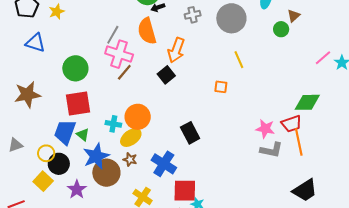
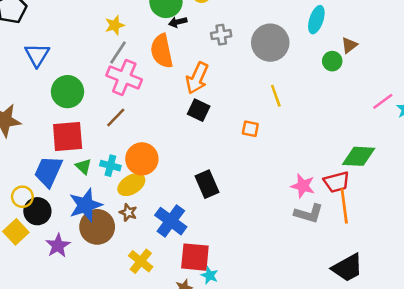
yellow star: (57, 12) -> (115, 25), moved
blue triangle: (35, 43) -> (37, 55), moved, turned 40
brown line: (124, 72) -> (116, 118), moved
black square: (166, 75) -> (199, 110), moved, turned -30
green triangle: (83, 135) -> (83, 166), moved

